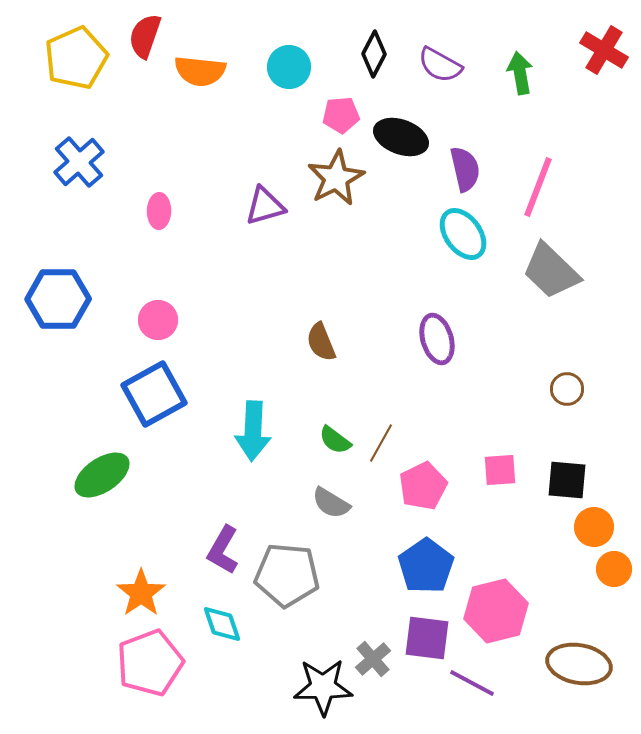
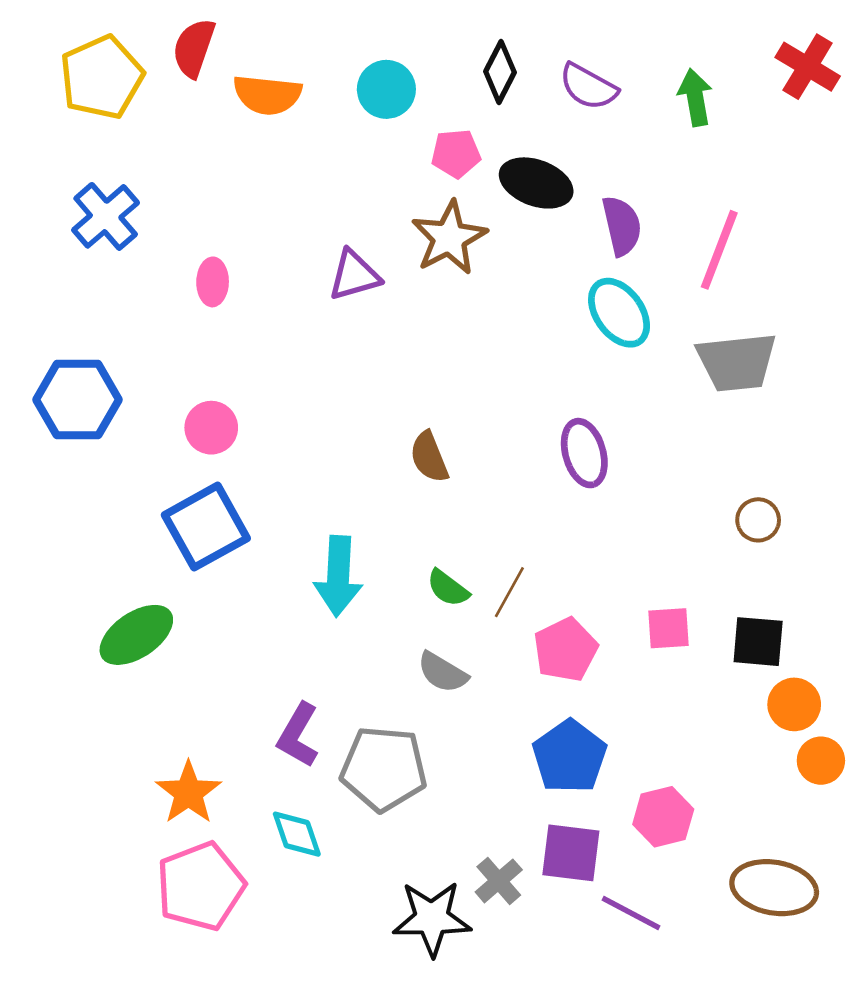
gray trapezoid: (551, 271) -> (737, 362), turned -50
pink hexagon: (496, 611) -> (663, 817), size x0.7

